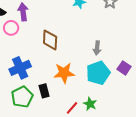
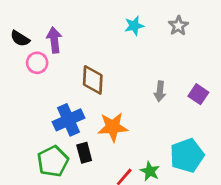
blue cross: (20, 68) -> (69, 120), moved
purple square: (124, 68) -> (198, 94), moved
cyan pentagon: (98, 73) -> (187, 156), moved

